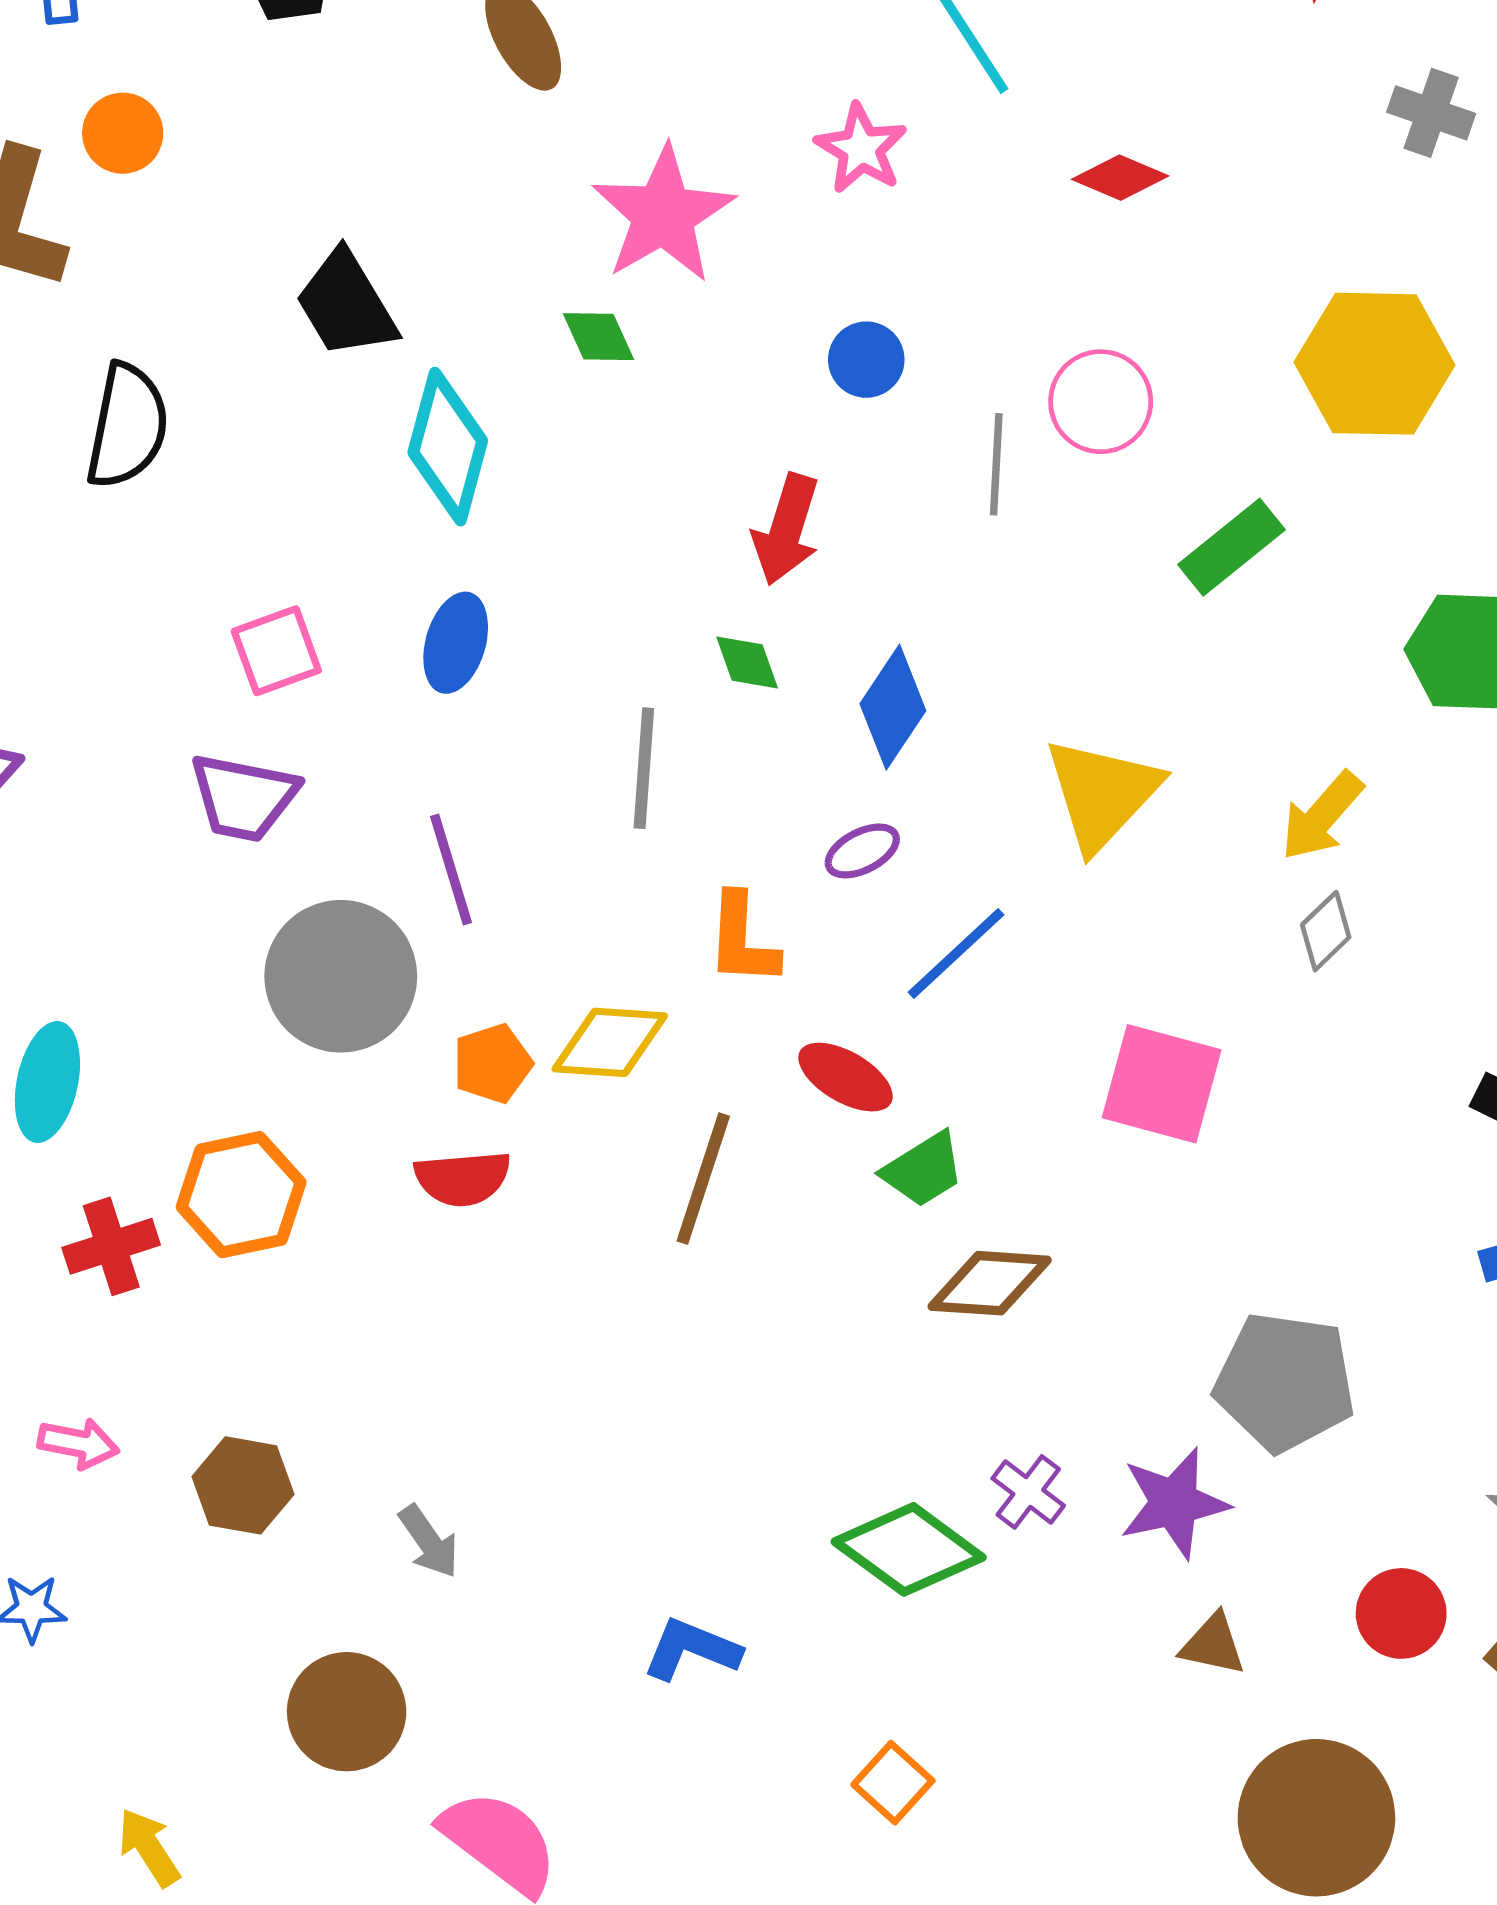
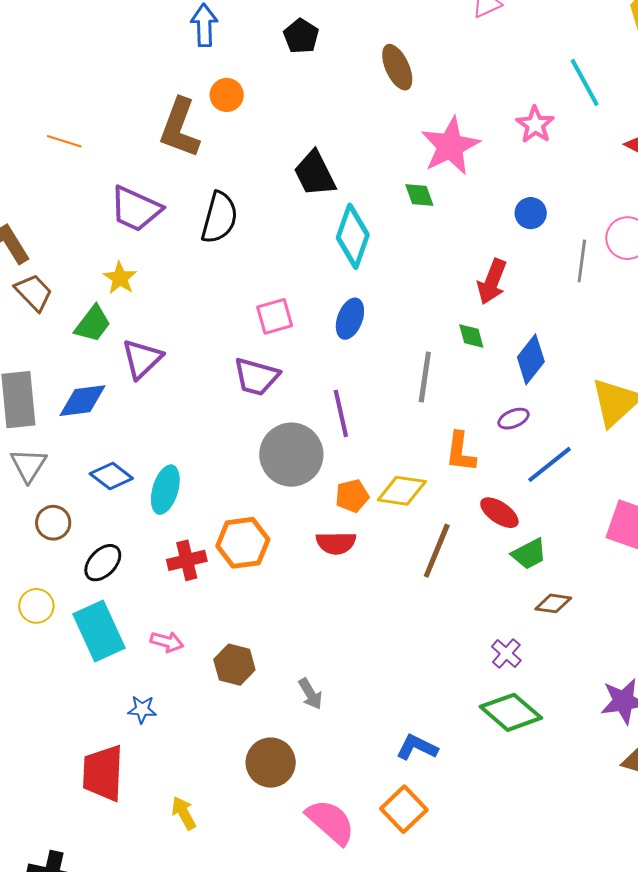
brown diamond: (990, 1283) -> (553, 603), size x0.7
purple cross: (1028, 1492) -> (506, 653), moved
orange square: (893, 1783) -> (404, 809), moved, size x1.4

